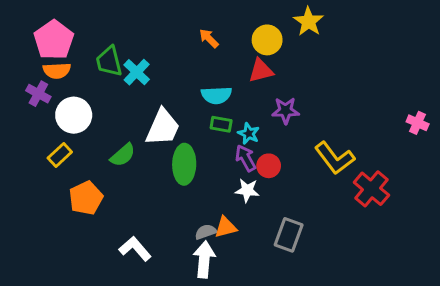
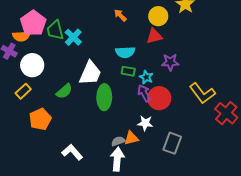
pink pentagon: (54, 40) -> (33, 23), moved
red circle: (269, 166) -> (159, 98), size x1.5
white star: (247, 190) -> (145, 123), moved

